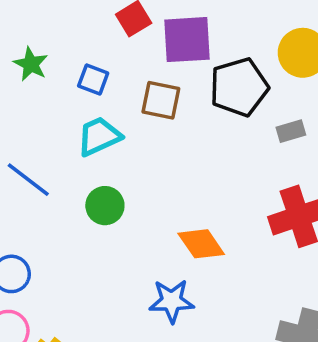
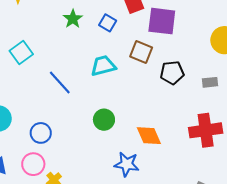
blue square: (93, 79) -> (108, 23), moved
black pentagon: (239, 87) -> (172, 73), moved, size x0.7
green circle: (105, 206) -> (104, 120), moved

